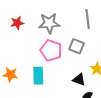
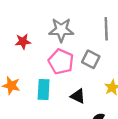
red star: (17, 23) -> (23, 41), moved
black triangle: (79, 80) -> (78, 96), moved

